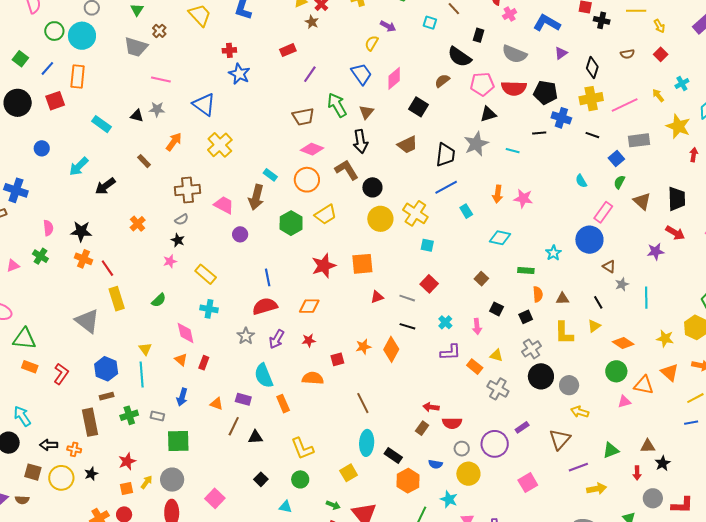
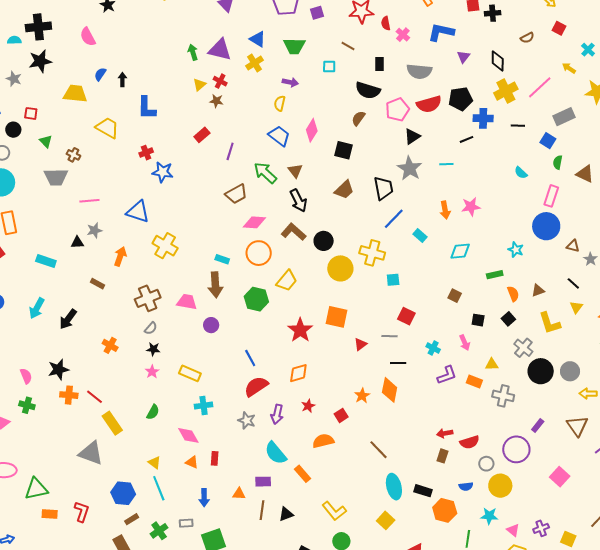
orange square: (362, 264) -> (336, 317), turned 35

